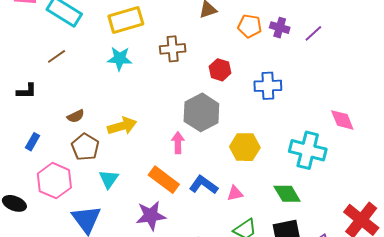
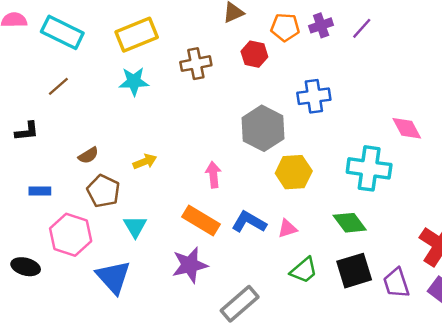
purple cross: (280, 28) -> (321, 25), turned -30
red hexagon: (220, 70) -> (254, 54), moved
gray hexagon: (201, 112) -> (263, 128), moved
yellow arrow: (122, 126) -> (145, 162), size x0.7
blue rectangle: (33, 142) -> (40, 191), turned 66

